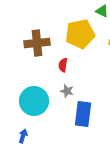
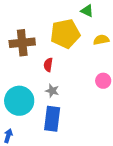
blue rectangle: (83, 114) -> (52, 119), moved

